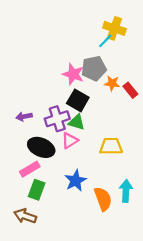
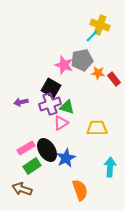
black square: (78, 100) -> (51, 88), moved
black ellipse: (41, 147) -> (47, 150), moved, turned 35
green rectangle: (37, 190) -> (32, 166), turned 36
orange semicircle: (103, 199) -> (80, 190), moved

